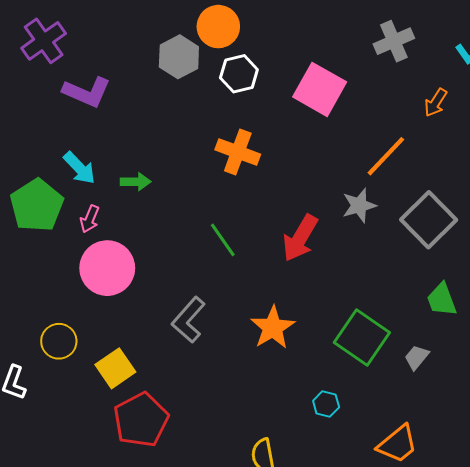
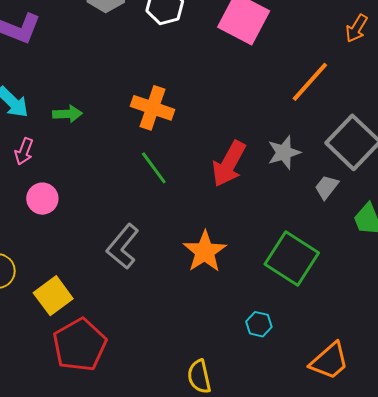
orange cross: (238, 152) -> (153, 108), moved
gray star: (359, 205) -> (284, 152), moved
pink circle: (107, 268) -> (42, 199), size x0.6
gray trapezoid: (417, 357) -> (327, 187), moved

